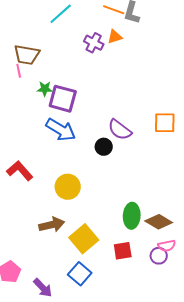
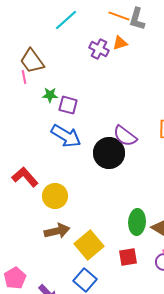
brown trapezoid: (27, 55) -> (32, 61), turned 44
purple square: (63, 99) -> (68, 105), size x0.7
black circle: (104, 147) -> (109, 153), size x1.8
yellow circle: (68, 187) -> (55, 196), moved

